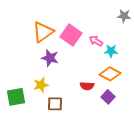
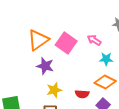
pink arrow: (96, 41) -> (94, 40), moved
yellow star: (41, 85) -> (54, 90), moved

